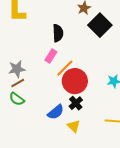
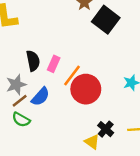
black semicircle: (58, 33) -> (33, 61), moved
black cross: (76, 103) -> (106, 129), moved
blue semicircle: (56, 112) -> (40, 97), moved

